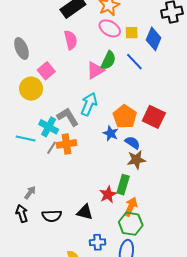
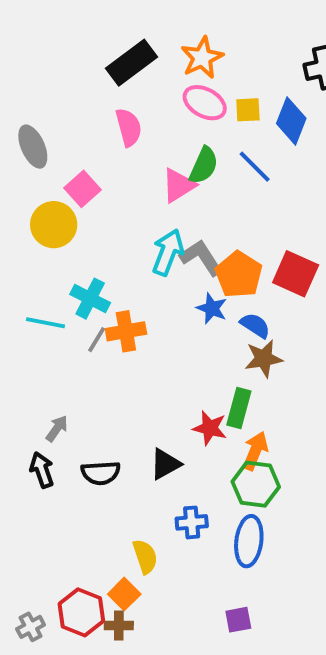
gray L-shape: (68, 117) -> (201, 258), moved
red star: (108, 194) -> (210, 428), turned -30
black triangle: (85, 212) -> (165, 464), turned -42

